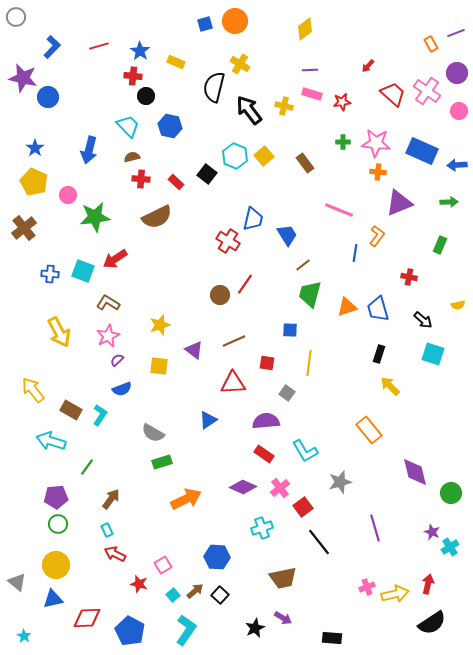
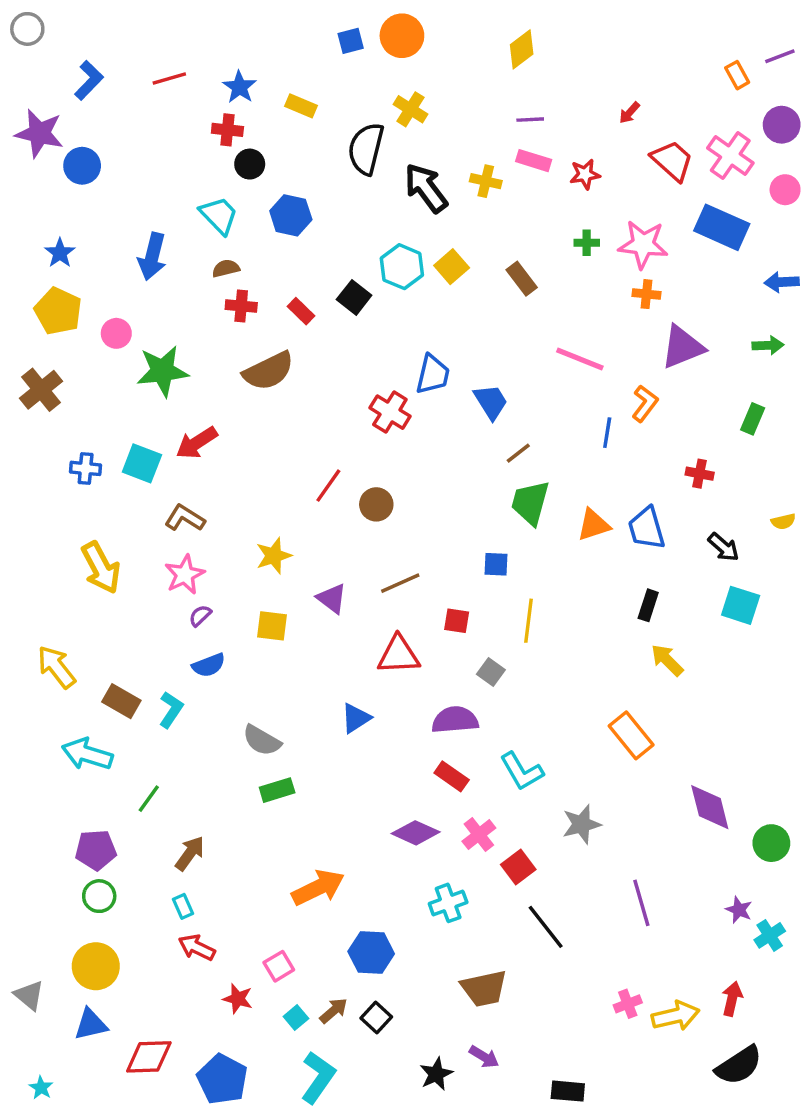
blue rectangle: (422, 151) -> (722, 227), moved
red line: (245, 284) -> (328, 486), moved
orange arrow: (186, 499) -> (318, 888), moved

